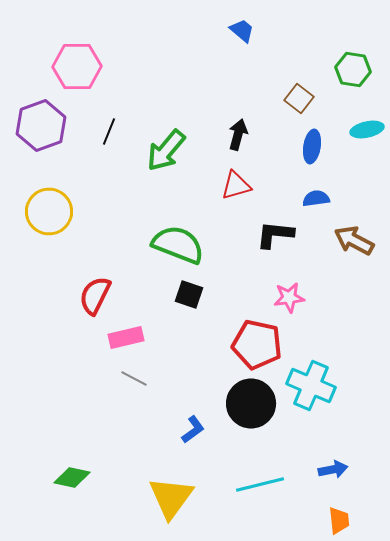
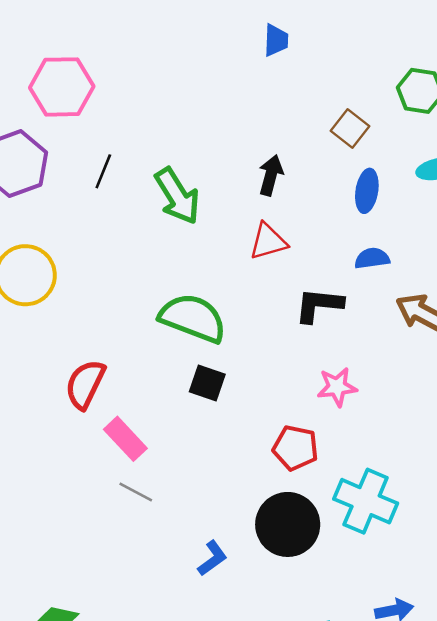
blue trapezoid: (242, 30) -> (276, 40), turned 52
green arrow: (166, 150) -> (177, 196), turned -72
pink rectangle: (126, 338) -> (125, 439), turned 60
red pentagon: (257, 344) -> (295, 448), size x0.7

